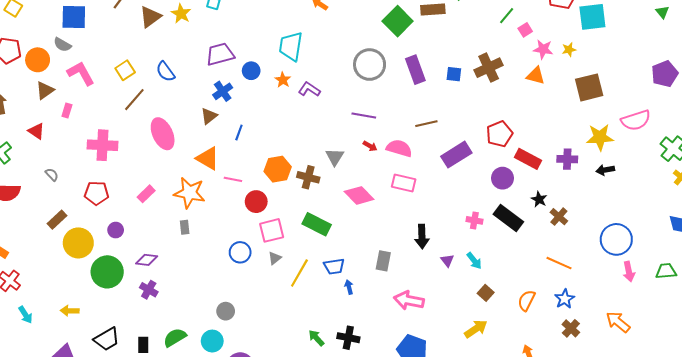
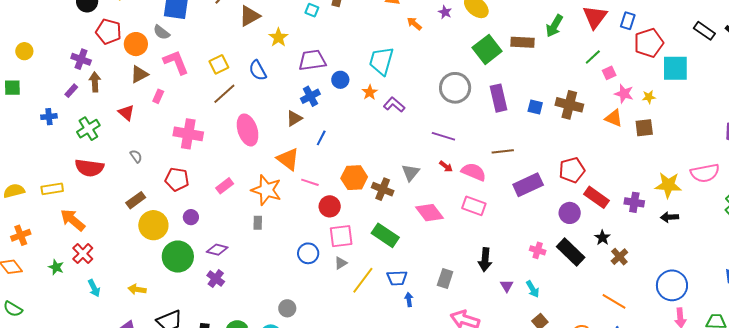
yellow star: (181, 14) -> (278, 37), moved
brown cross: (489, 68) -> (569, 105), turned 32
brown square: (589, 87) -> (644, 128), moved, size x0.7

